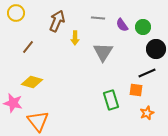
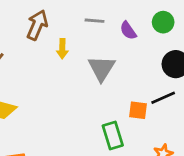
green circle: (143, 27) -> (163, 22), moved
orange square: (136, 90) -> (138, 110), moved

